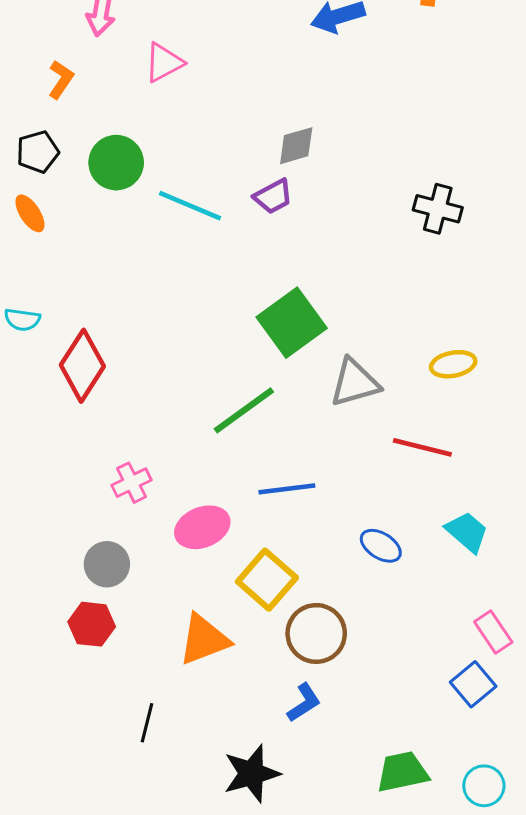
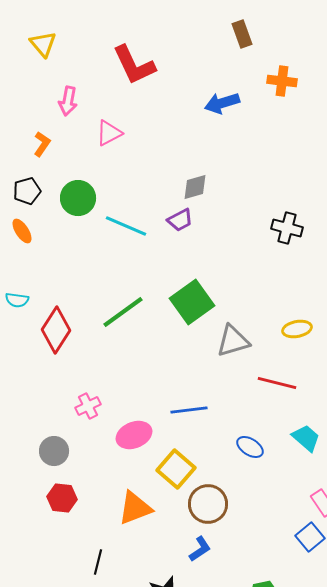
green line: (244, 410) -> (123, 312), moved
gray circle: (107, 564) -> (54, 451), moved

